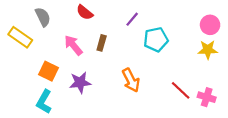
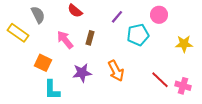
pink circle: (210, 25) -> (159, 15), moved
purple star: (80, 82) -> (82, 73), moved
cyan L-shape: (44, 102) -> (52, 90), moved, turned -30

